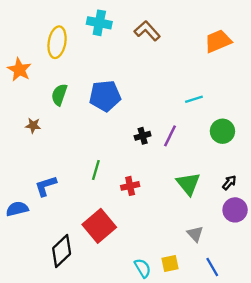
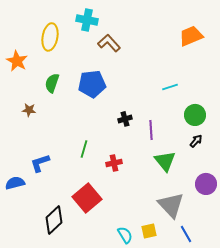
brown L-shape: (147, 31) -> (109, 43), moved
purple line: (170, 136) -> (151, 130), moved, turned -30
black arrow: (229, 183) -> (196, 141), moved
gray triangle: (195, 234) -> (171, 205), size x1.8

